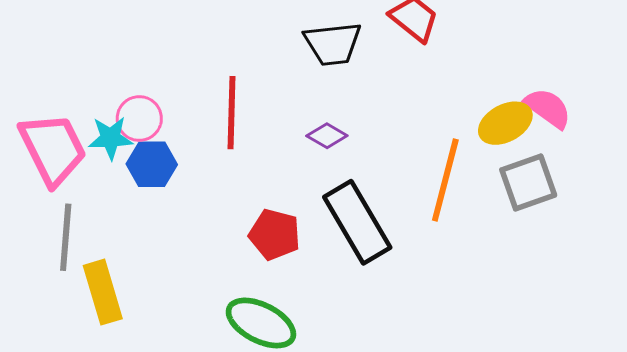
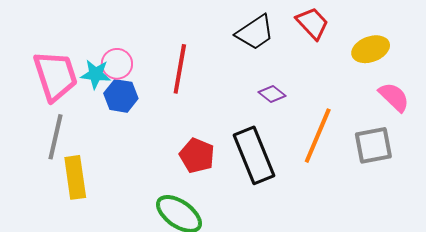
black trapezoid: (333, 44) -> (255, 32), turned -36
yellow ellipse: (505, 123) -> (371, 49), moved
purple diamond: (327, 136) -> (272, 94), moved

